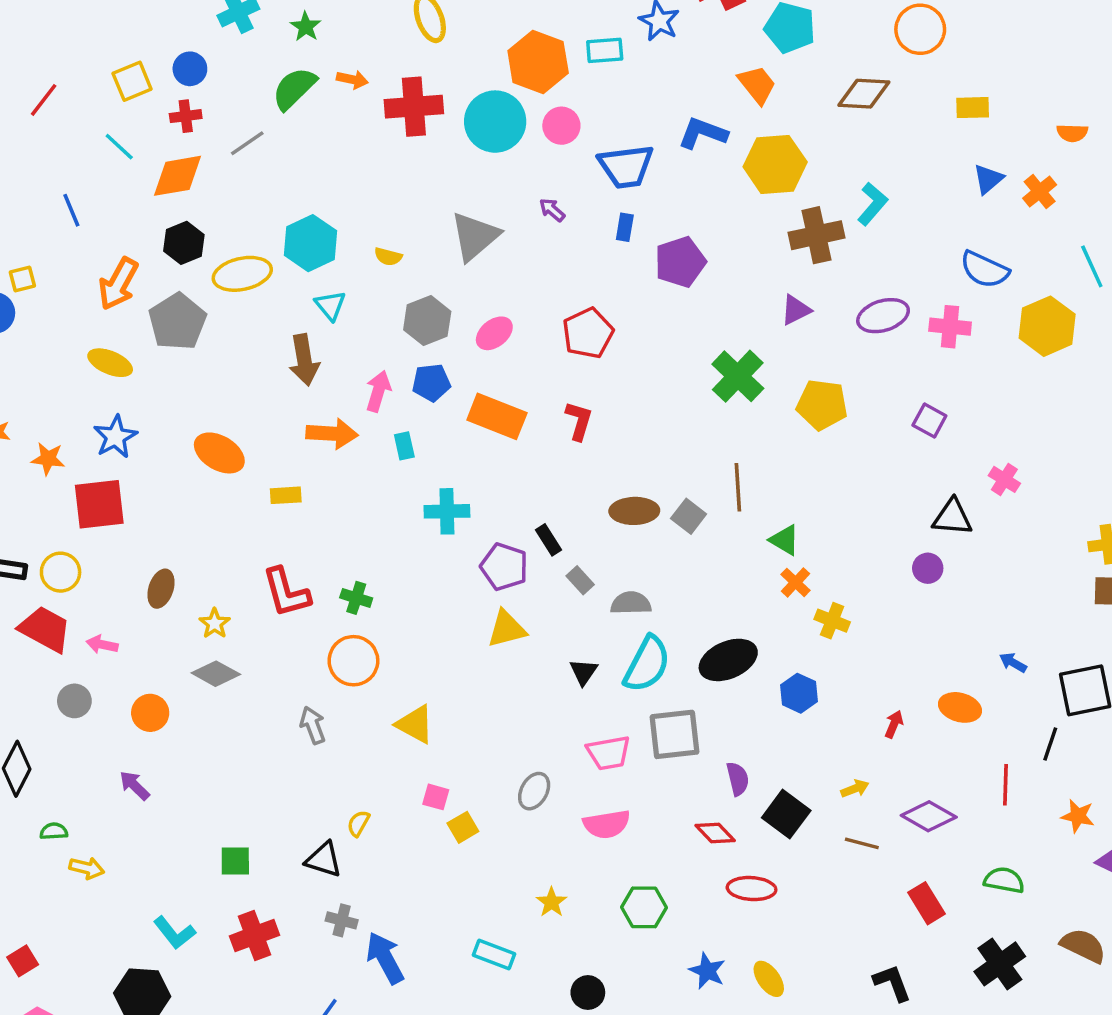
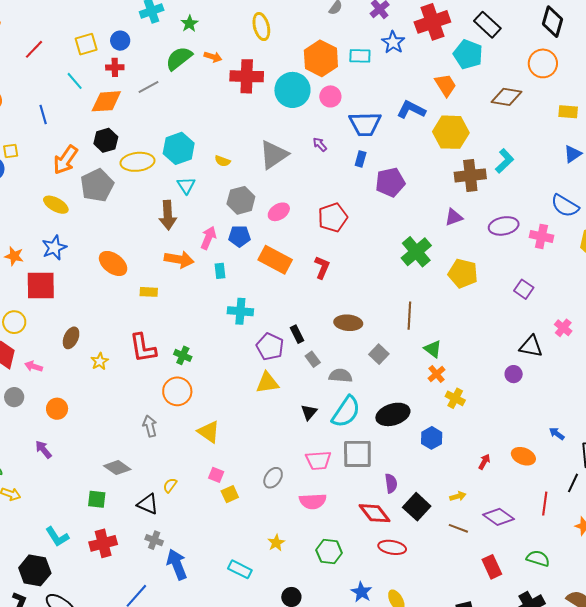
gray square: (689, 516) -> (379, 354), moved
gray diamond: (216, 674) -> (117, 468), moved
red diamond: (715, 833) -> (375, 513), size x1.4

